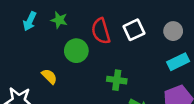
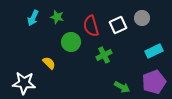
gray circle: (173, 31) -> (142, 18), moved
green cross: (117, 80) -> (104, 55), moved, turned -35

